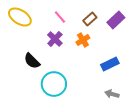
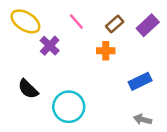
purple cross: (55, 39) -> (50, 46), moved
orange cross: (83, 40) -> (106, 51), turned 32
black semicircle: (32, 61) -> (28, 89), moved

